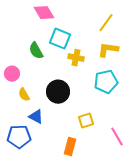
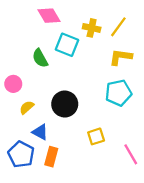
yellow cross: (76, 58) -> (92, 28), moved
yellow semicircle: (24, 95) -> (27, 107), turned 80
blue pentagon: (19, 137) -> (21, 154), turned 30
orange rectangle: (70, 147) -> (51, 157), moved

